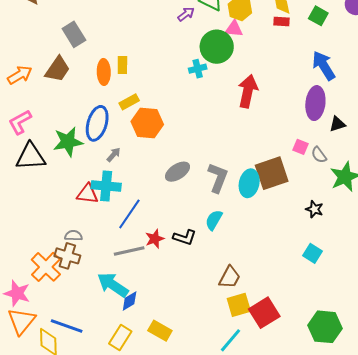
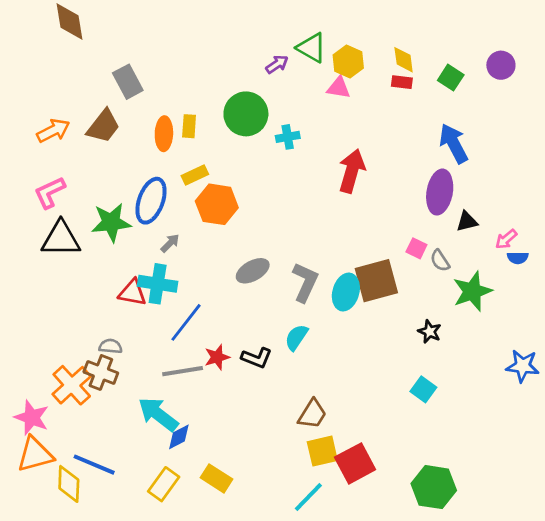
green circle: (217, 47) -> (246, 114), moved
orange triangle: (21, 321) -> (35, 454), turned 32

